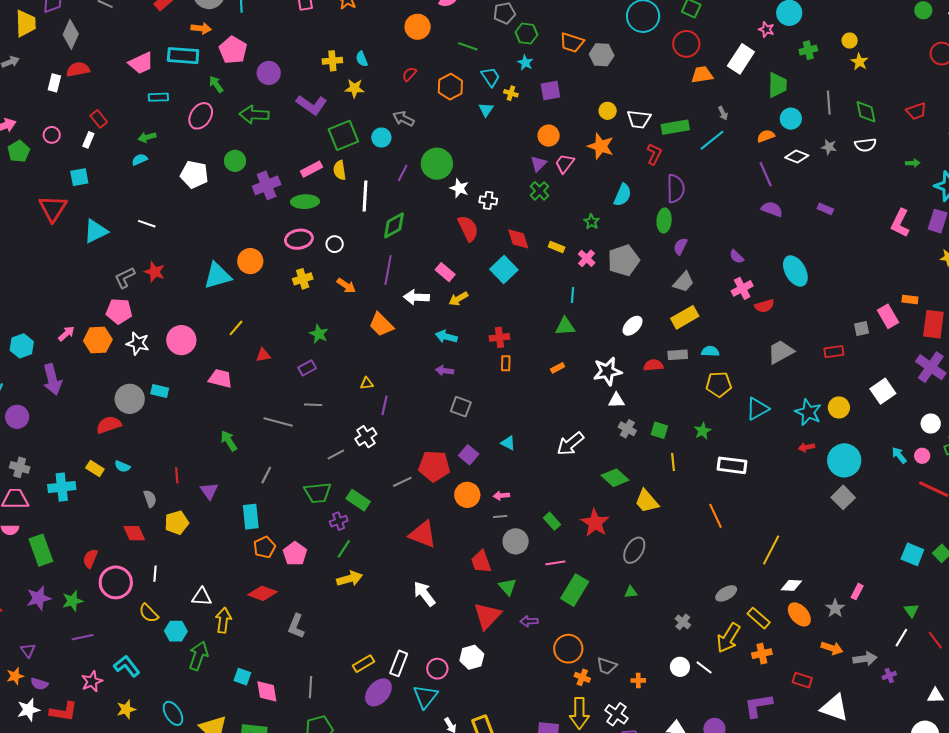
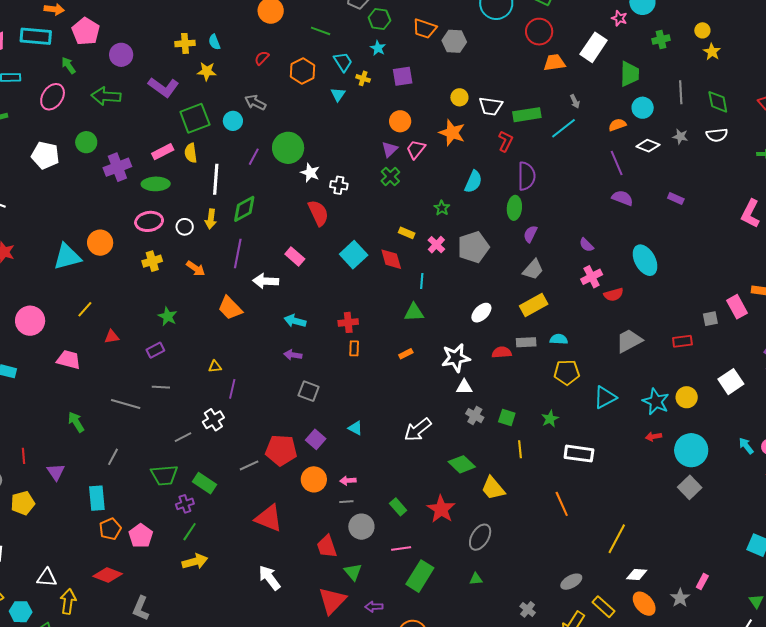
red diamond: (518, 239) -> (391, 259), moved
yellow arrow: (458, 299) -> (211, 219), moved, turned -54

